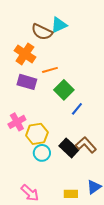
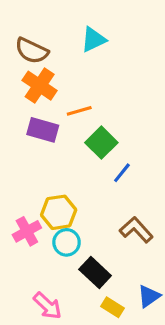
brown semicircle: (42, 32) -> (32, 51), moved
pink cross: (17, 122) -> (27, 231), moved
black rectangle: (69, 148) -> (95, 272), moved
yellow rectangle: (71, 194) -> (112, 307), turned 32

